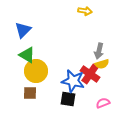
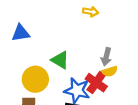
blue triangle: (23, 30) -> (21, 33), turned 36
green triangle: (27, 55) -> (60, 60), moved

